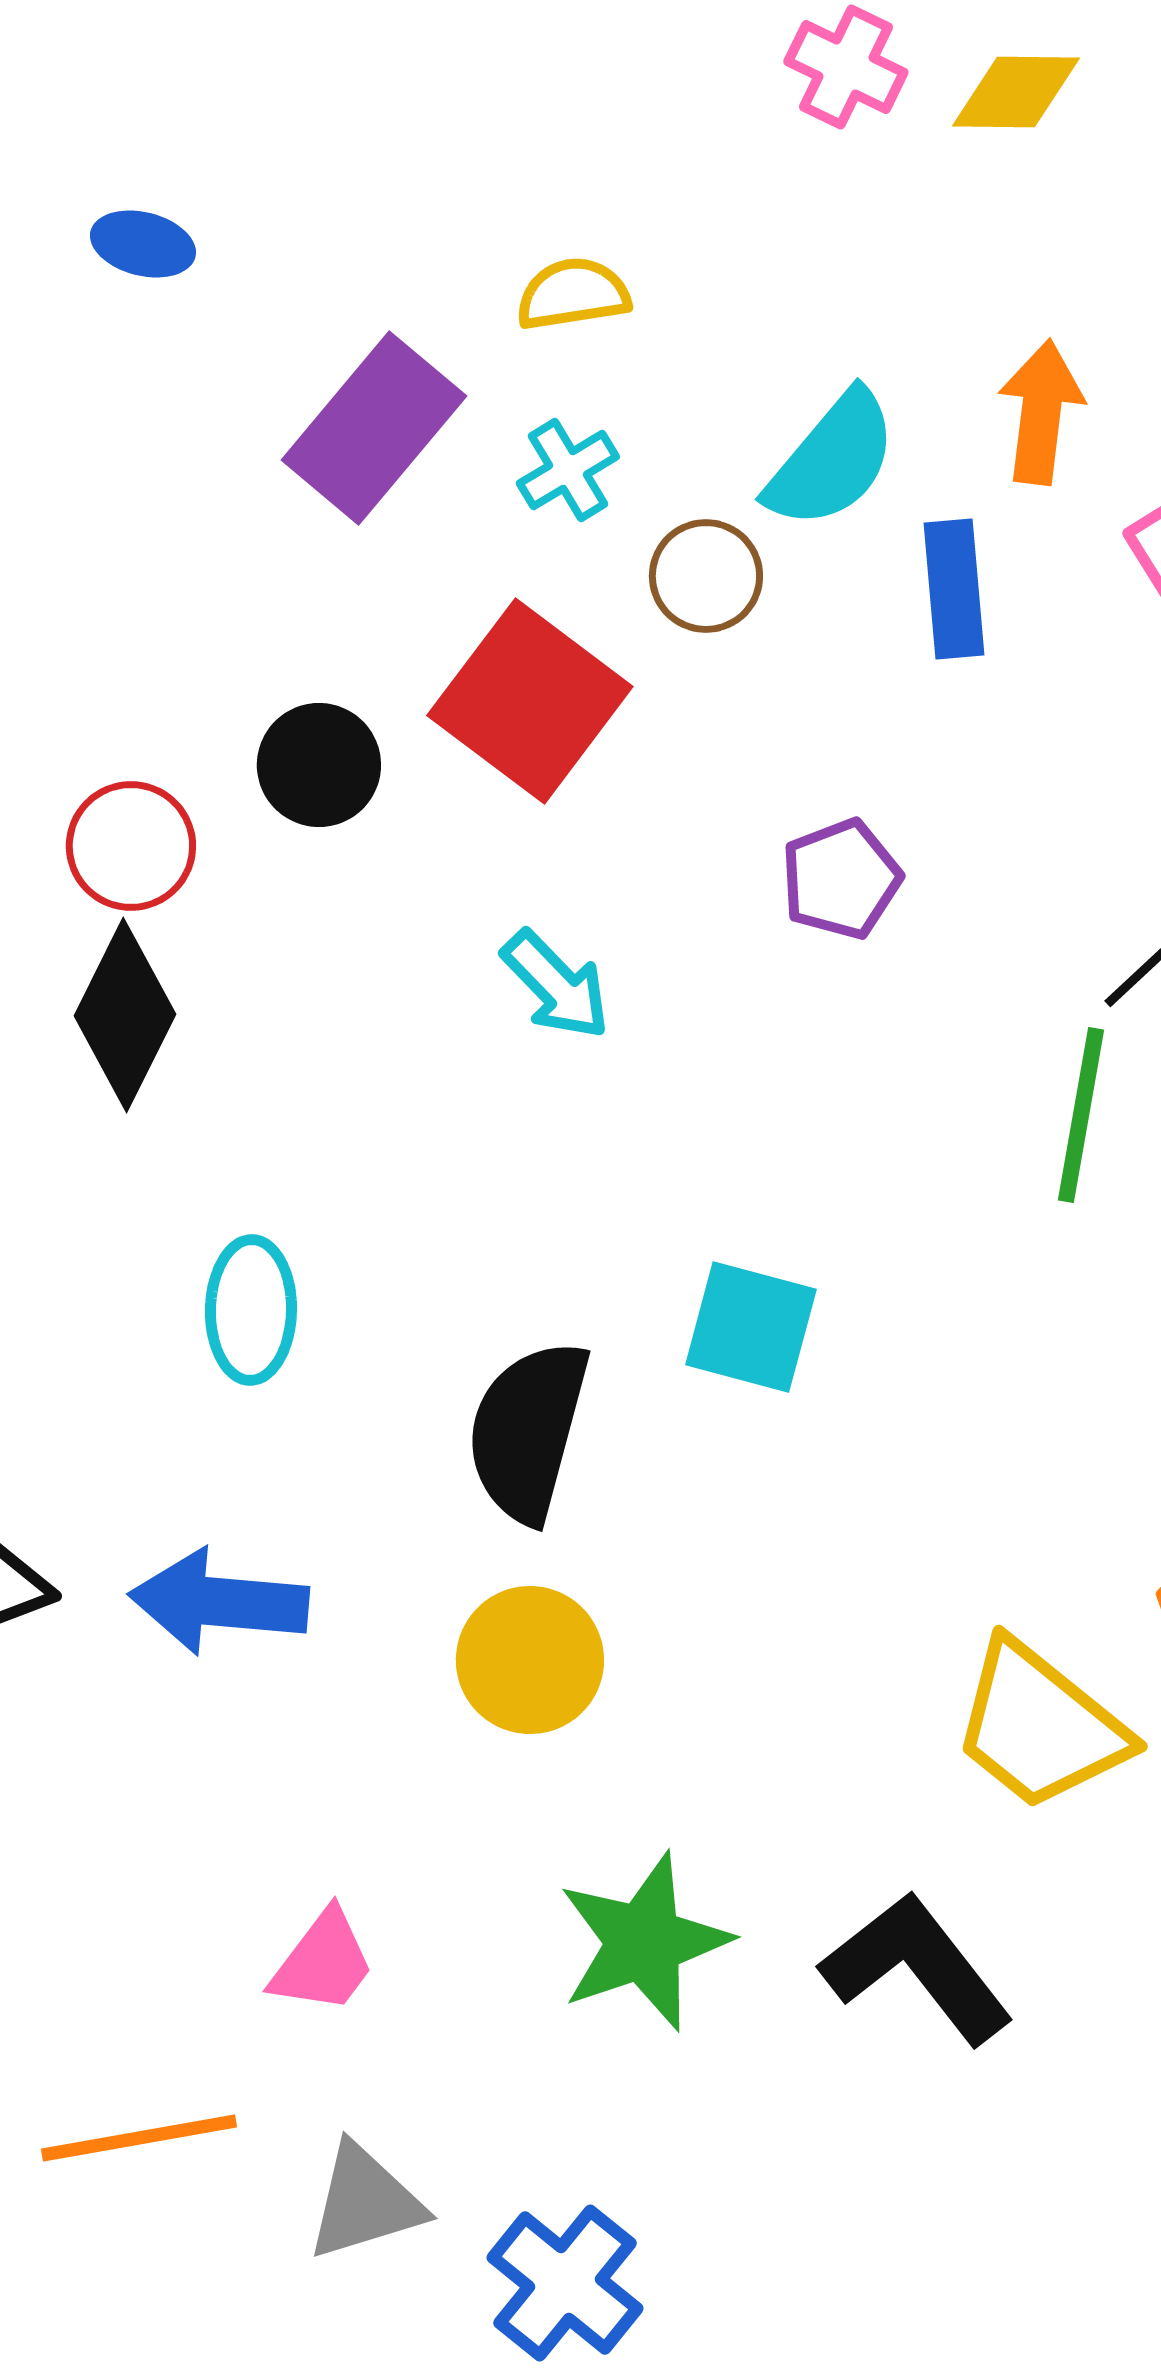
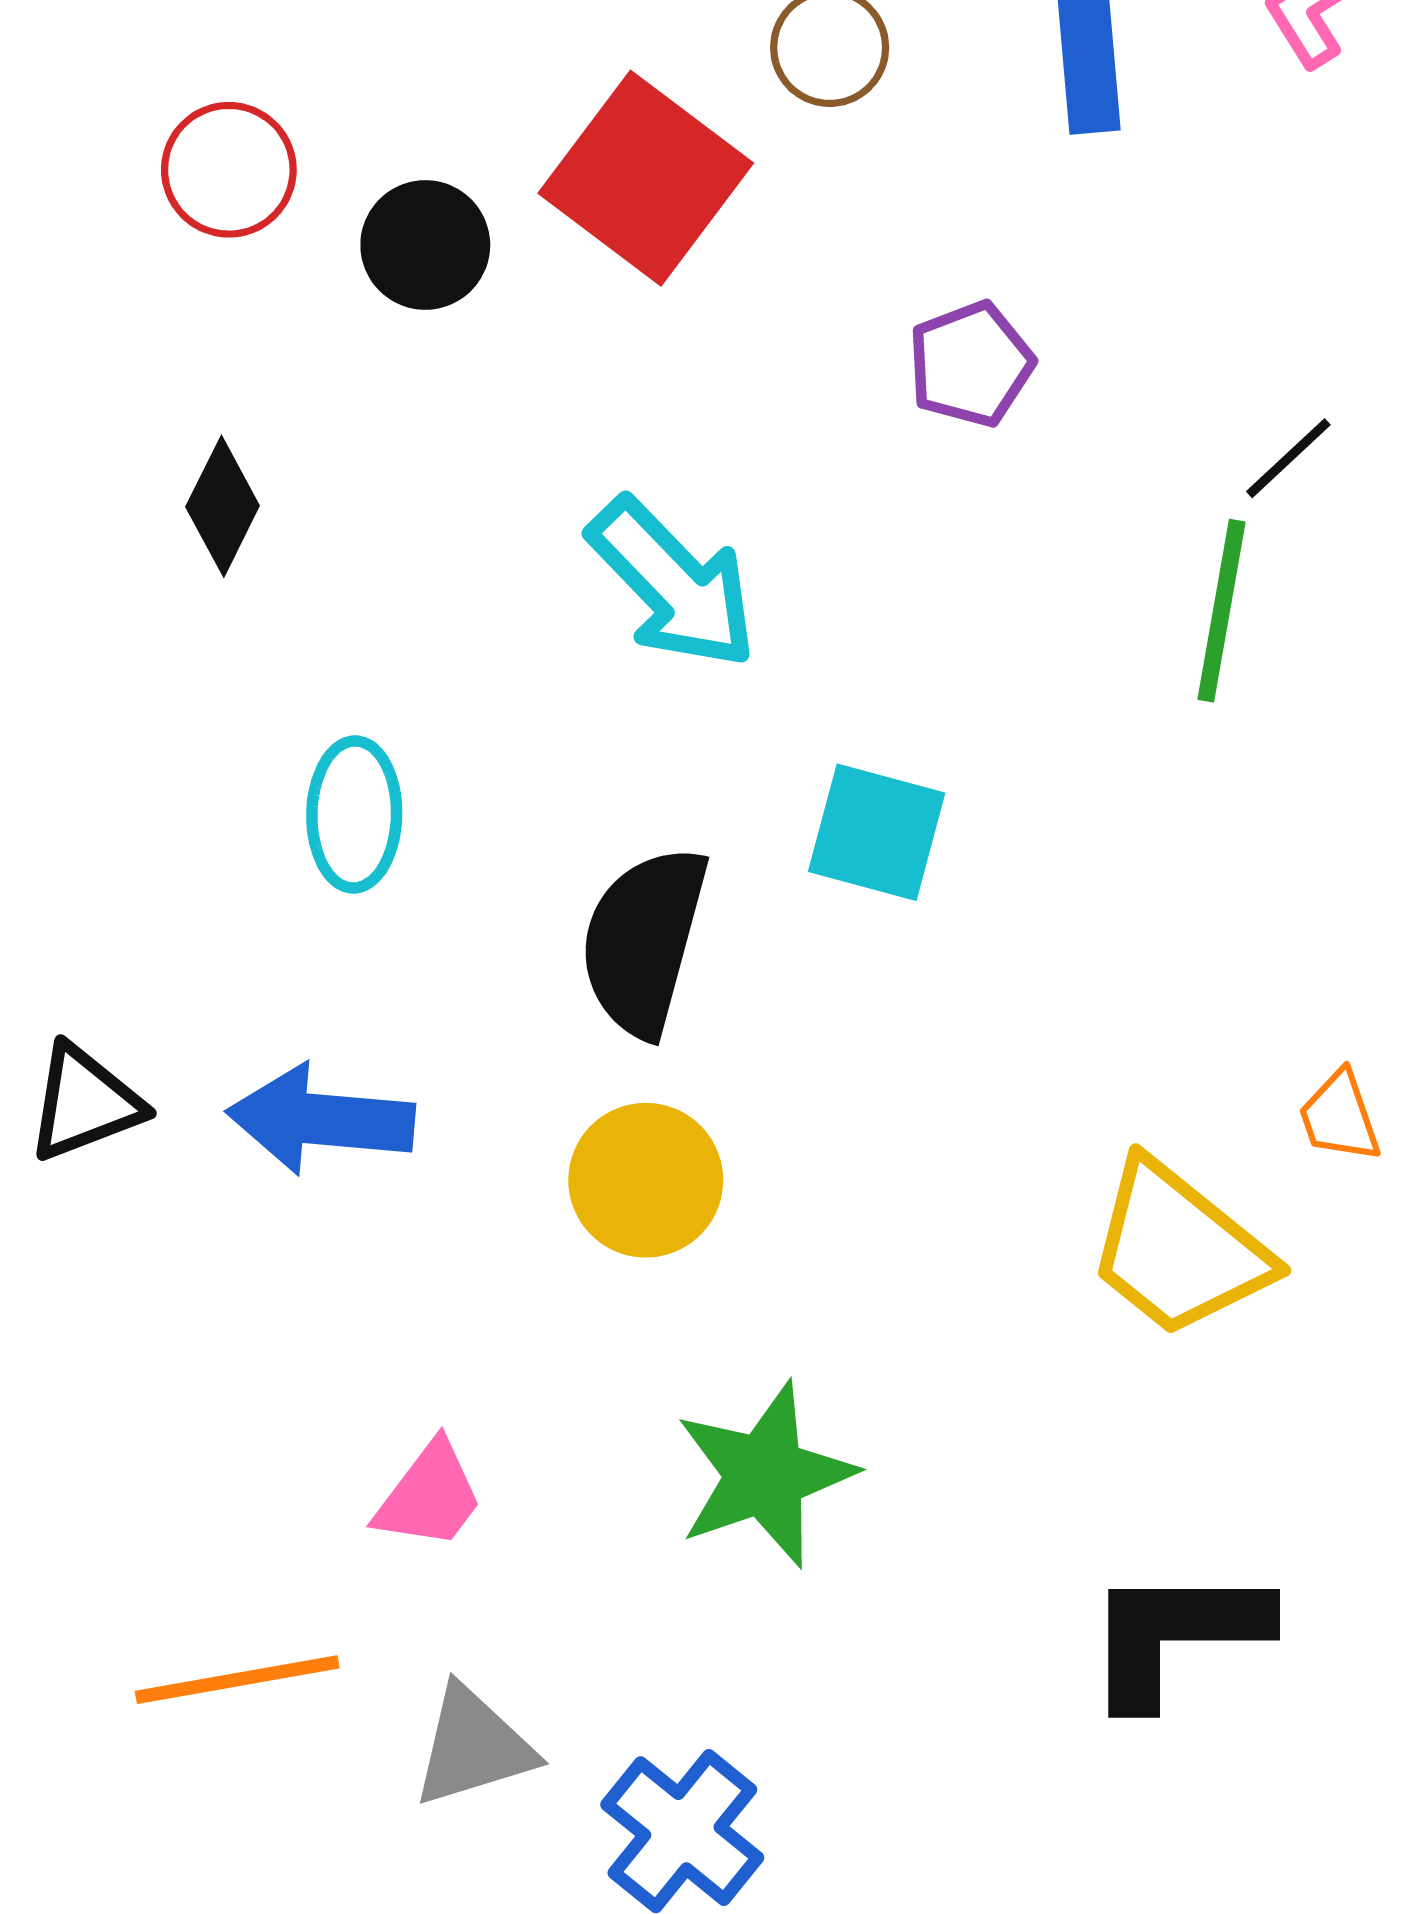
red circle: (131, 846) -> (229, 170), moved
cyan arrow: (556, 985) -> (673, 584), moved, size x1.5
black diamond: (125, 1015) -> (223, 506), size x0.7
black L-shape: (917, 1968) -> (1176, 1635), moved, turned -52

